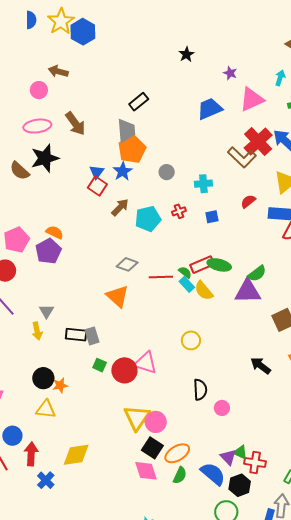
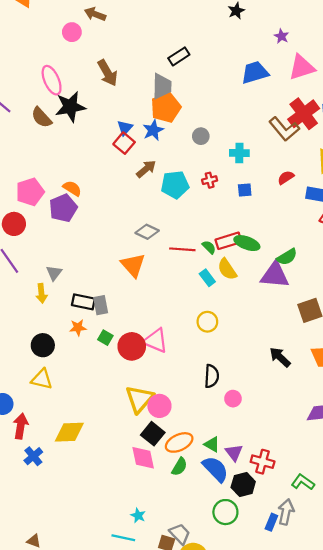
pink ellipse: (37, 126) -> (52, 80), moved, turned 68
cyan rectangle: (187, 284) -> (207, 278), moved
orange star: (60, 385) -> (78, 328), moved
green triangle: (240, 452) -> (212, 444), moved

